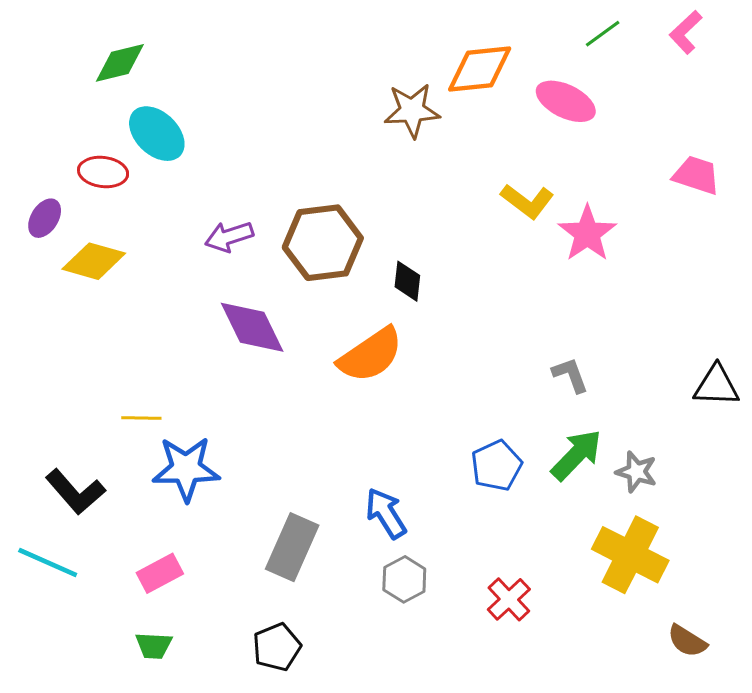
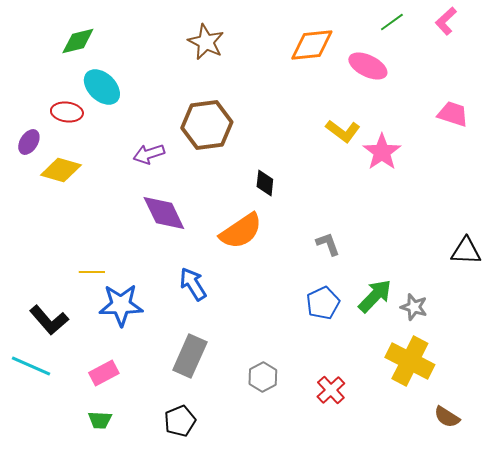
brown star: (412, 111) -> (206, 42), moved, turned 30
brown hexagon: (323, 243) -> (207, 125), moved
gray L-shape: (570, 375) -> (328, 244), moved
blue arrow: (386, 513) -> (193, 284), moved

